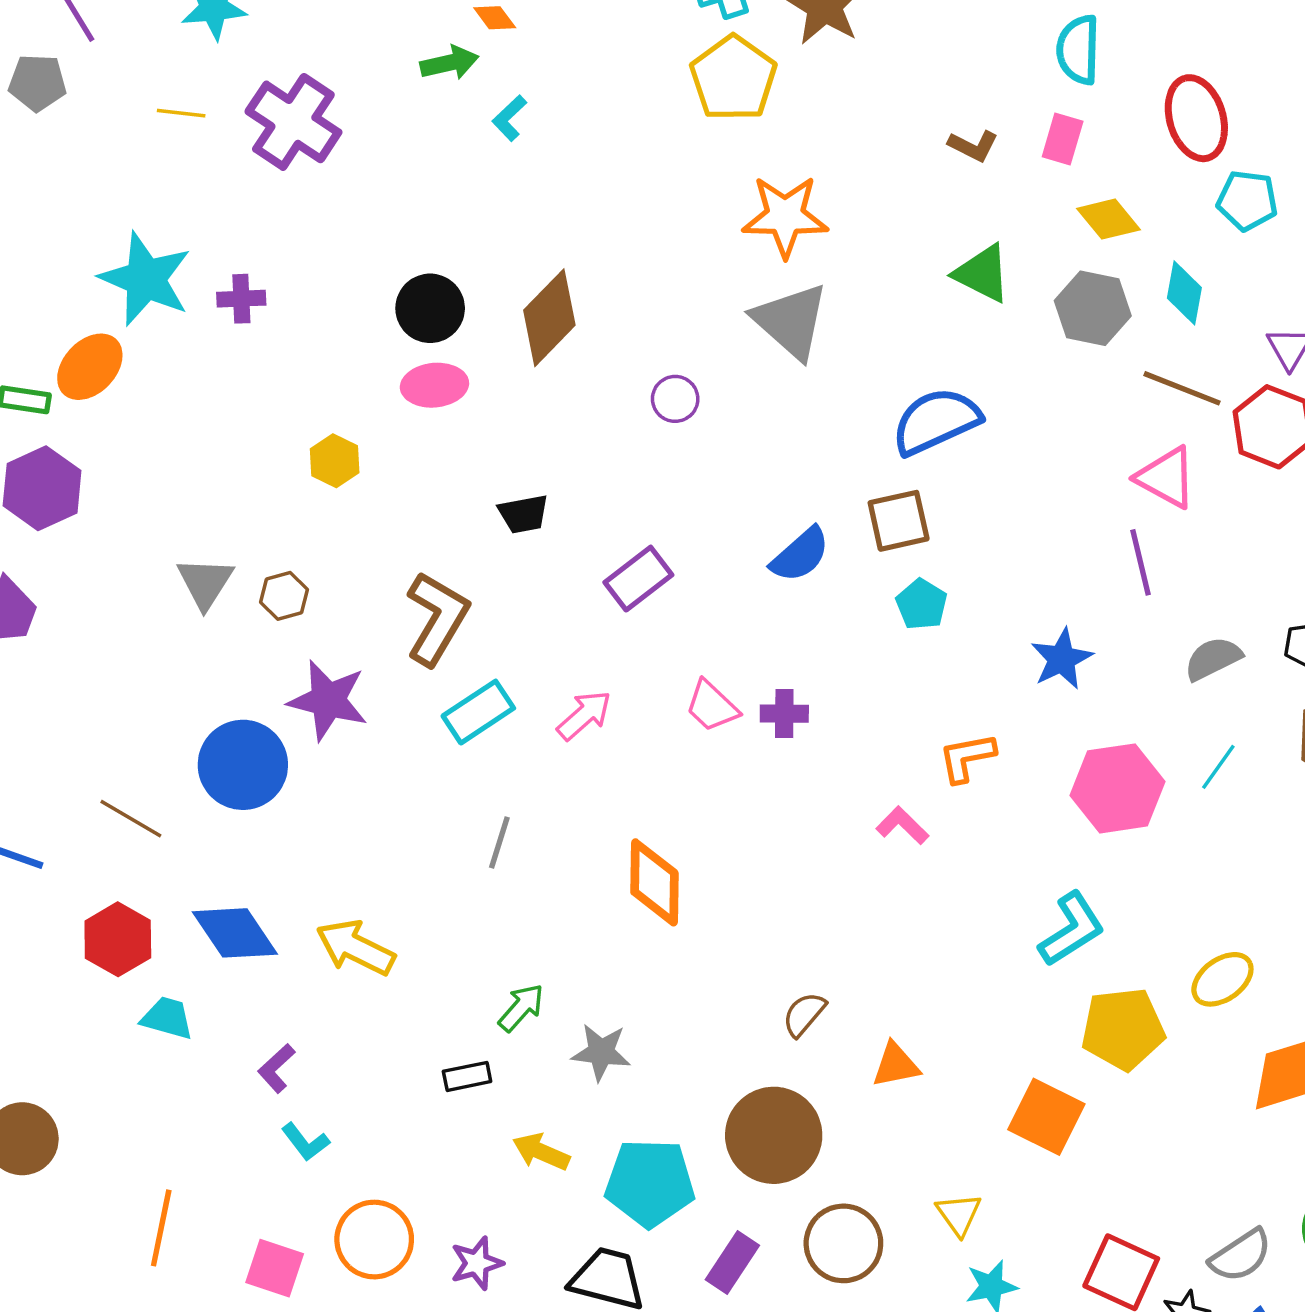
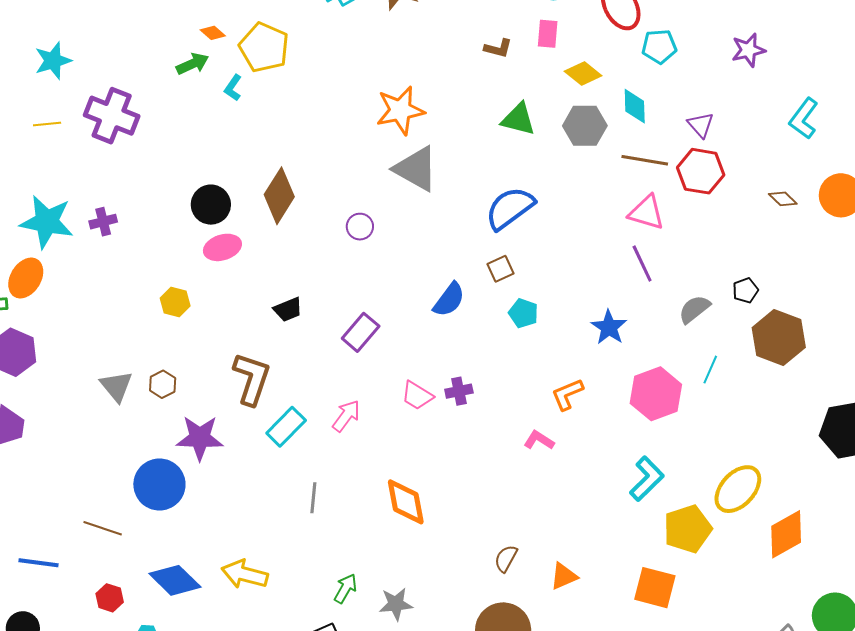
yellow pentagon: (733, 78) -> (264, 47), moved
brown square: (899, 521) -> (501, 269), size x0.7
red hexagon: (118, 939) -> (110, 598), size x0.7
yellow ellipse: (1222, 979) -> (738, 489), size x1.4

